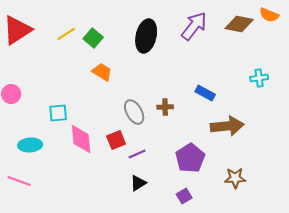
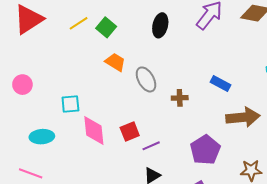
black ellipse: (146, 36) -> (160, 25), size x0.7
gray ellipse: (134, 112) -> (146, 79), moved

